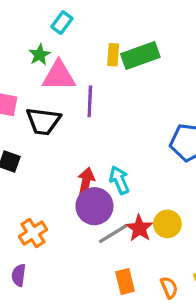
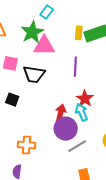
green star: (40, 55) -> (32, 32), size x1.6
purple line: (90, 101) -> (75, 67), moved
red star: (139, 228) -> (85, 99), moved
orange cross: (33, 233) -> (26, 145), turned 36

